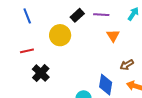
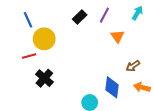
purple line: (101, 15) -> (104, 15), turned -63
yellow circle: (60, 35) -> (44, 39), moved

